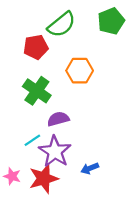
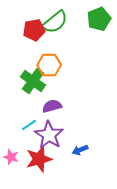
red pentagon: (36, 47) -> (34, 30), moved
orange hexagon: (80, 71) -> (49, 65), moved

